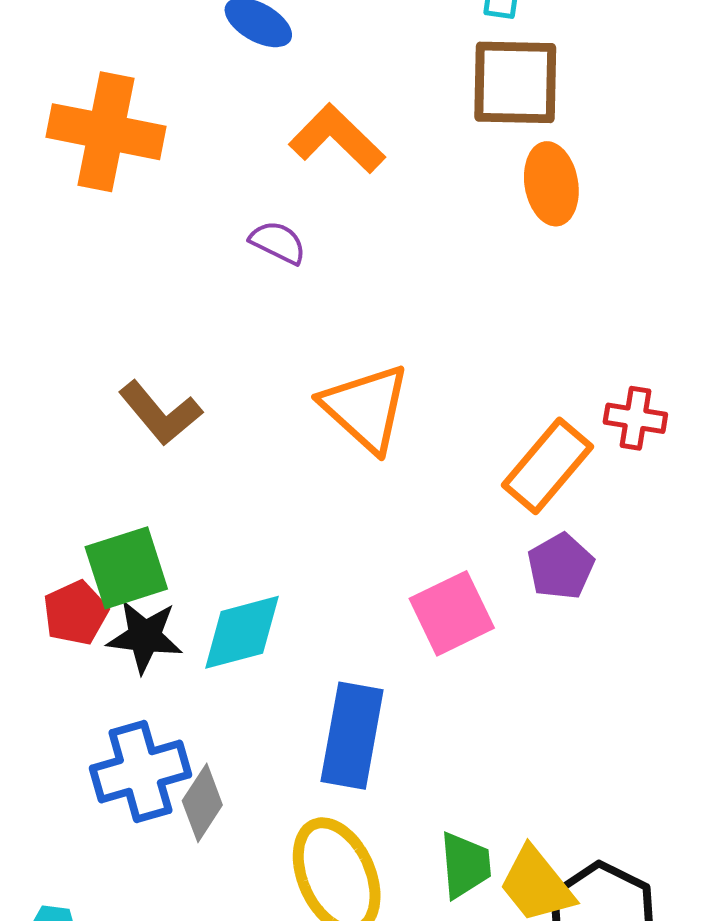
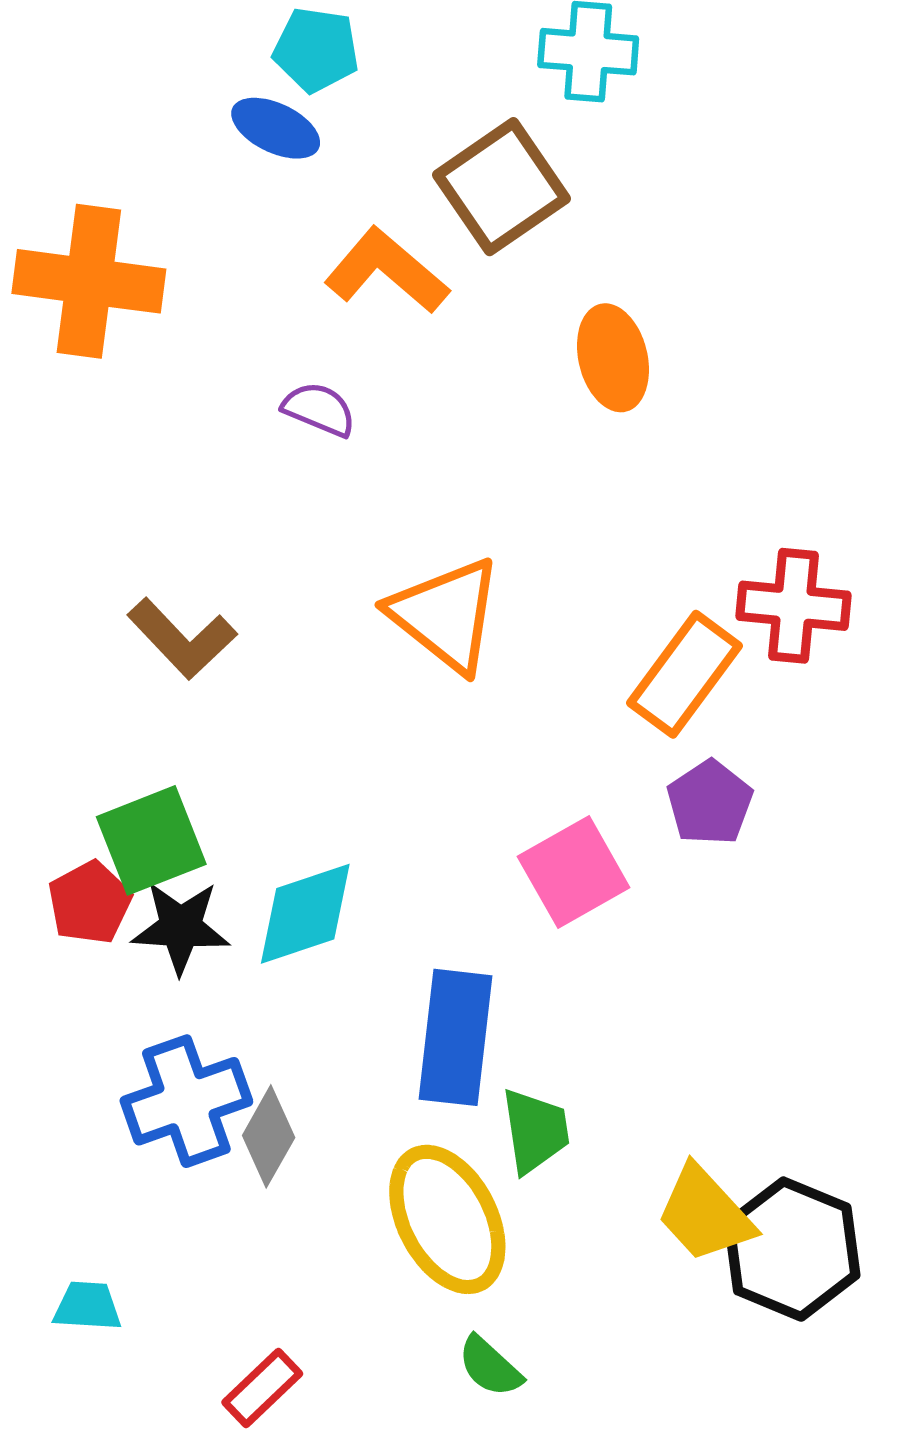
brown square: (515, 82) -> (502, 187), moved, turned -32
orange ellipse: (551, 184) -> (613, 358), moved
red cross: (635, 418) -> (794, 606), size x1.4
green trapezoid: (465, 865) -> (535, 1131), moved

